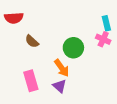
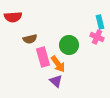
brown semicircle: (32, 41) -> (30, 39), turned -56
pink rectangle: (31, 81) -> (43, 57), moved

